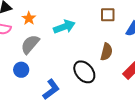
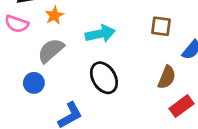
brown semicircle: (106, 52) -> (167, 77), moved
black ellipse: (84, 72) -> (104, 78), moved

